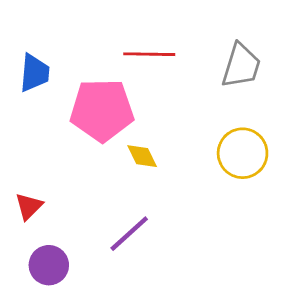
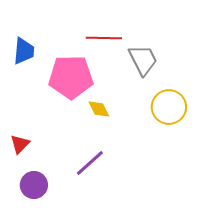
gray trapezoid: (241, 66) -> (143, 60), moved, turned -44

